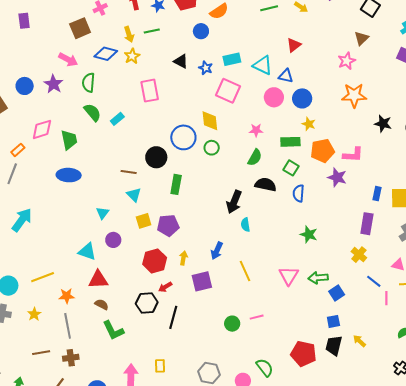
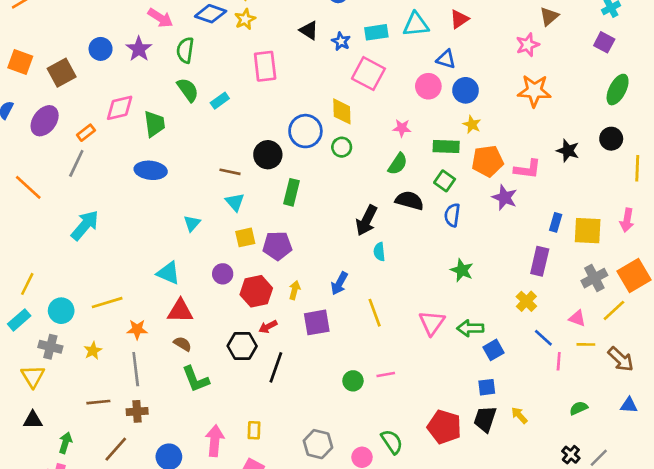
cyan triangle: (263, 65) -> (416, 24), moved, turned -35
black star: (383, 124) -> (568, 151), moved
purple circle: (113, 240) -> (223, 274), moved

